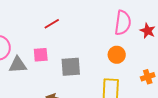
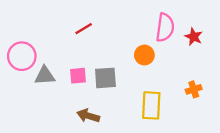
pink square: (41, 55) -> (78, 76), moved
orange circle: (117, 55) -> (144, 55), moved

